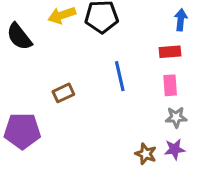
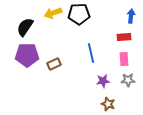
black semicircle: (19, 37) -> (25, 27), turned 72
purple pentagon: (22, 131) -> (27, 55), moved
purple star: (175, 149) -> (103, 81), moved

